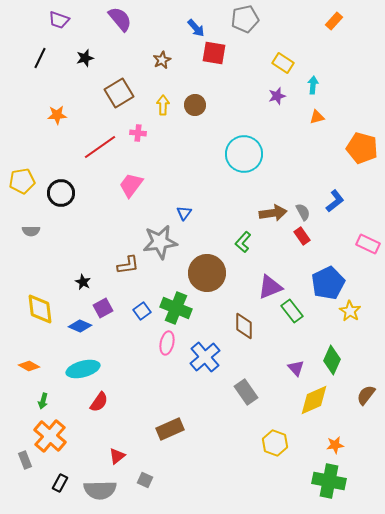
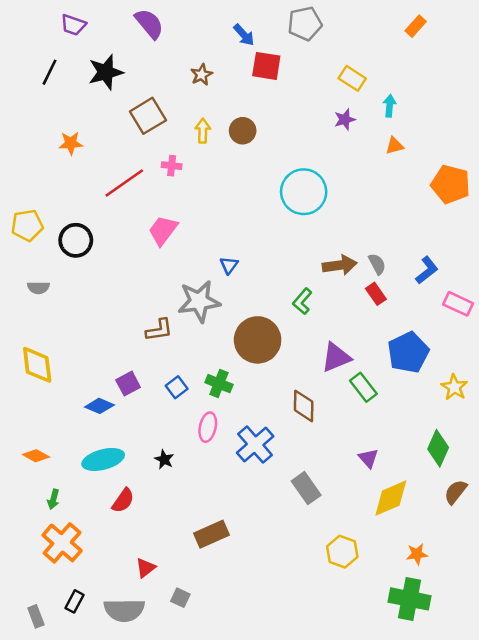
black star: (85, 58) -> (106, 72), size x1.6
blue L-shape: (335, 201) -> (427, 270), moved
black star: (83, 282) -> (164, 459), moved
green cross: (176, 308) -> (219, 384), size x0.7
yellow diamond: (40, 309) -> (37, 365), moved
yellow star: (350, 311) -> (454, 387), moved
green diamond: (332, 360) -> (438, 448), moved
gray rectangle: (25, 460) -> (36, 616), moved

